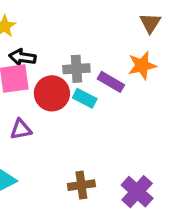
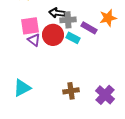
black arrow: (22, 57) -> (57, 13), moved
purple triangle: (21, 129) -> (34, 40), moved, turned 48

